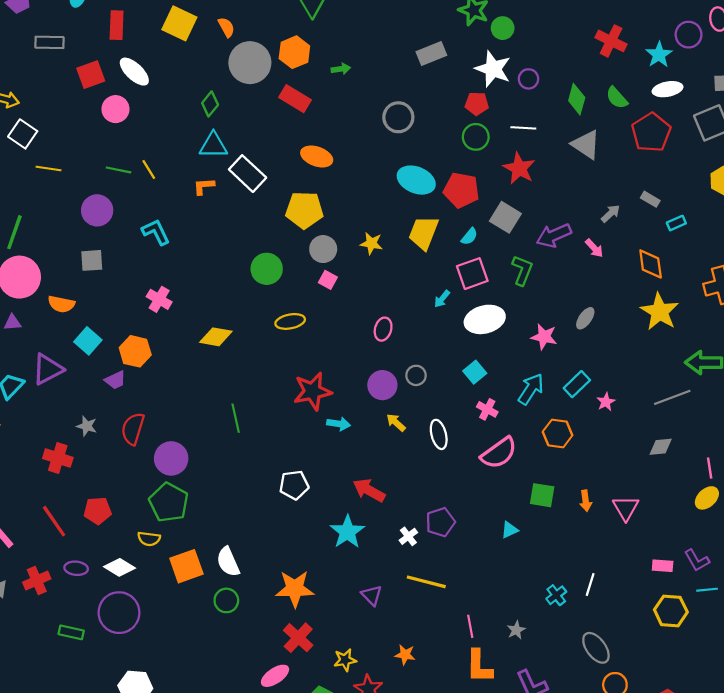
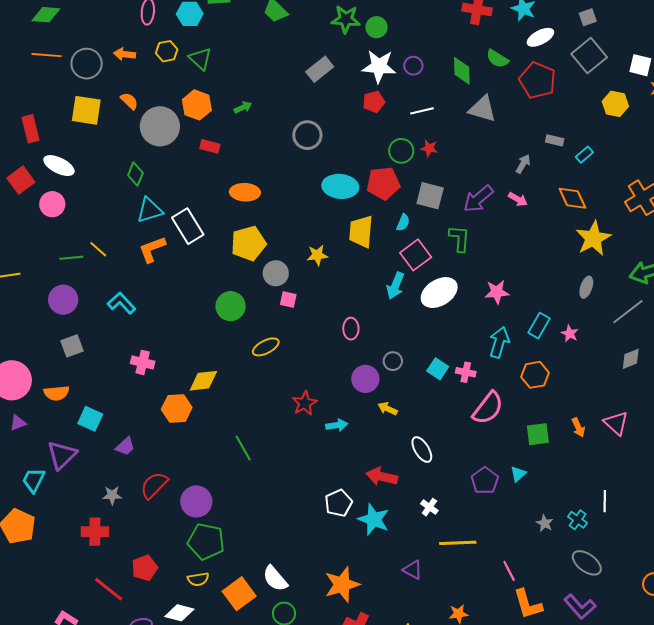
red rectangle: (295, 99) -> (210, 146), size x0.7
green circle: (476, 137) -> (401, 151), moved
red star: (519, 168) -> (429, 148), size x0.6
white rectangle: (248, 174) -> (188, 226), turned 32
orange L-shape: (204, 186) -> (152, 249), size x1.4
cyan arrow: (442, 299) -> (395, 286), size x1.5
yellow star: (660, 312) -> (593, 238), turned 30
gray ellipse: (585, 318) -> (586, 287), moved
orange hexagon: (135, 351) -> (177, 408), moved
cyan square: (475, 372) -> (438, 369), moved
red star: (313, 391) -> (305, 403), size x0.7
red semicircle: (133, 429) -> (154, 485), turned 44
white ellipse: (439, 434) -> (422, 450), moved
white pentagon: (294, 485) -> (339, 503), moved
purple pentagon: (440, 522) -> (485, 481), moved
gray star: (516, 630) -> (545, 523), moved
gray ellipse: (596, 648) -> (587, 563), moved

